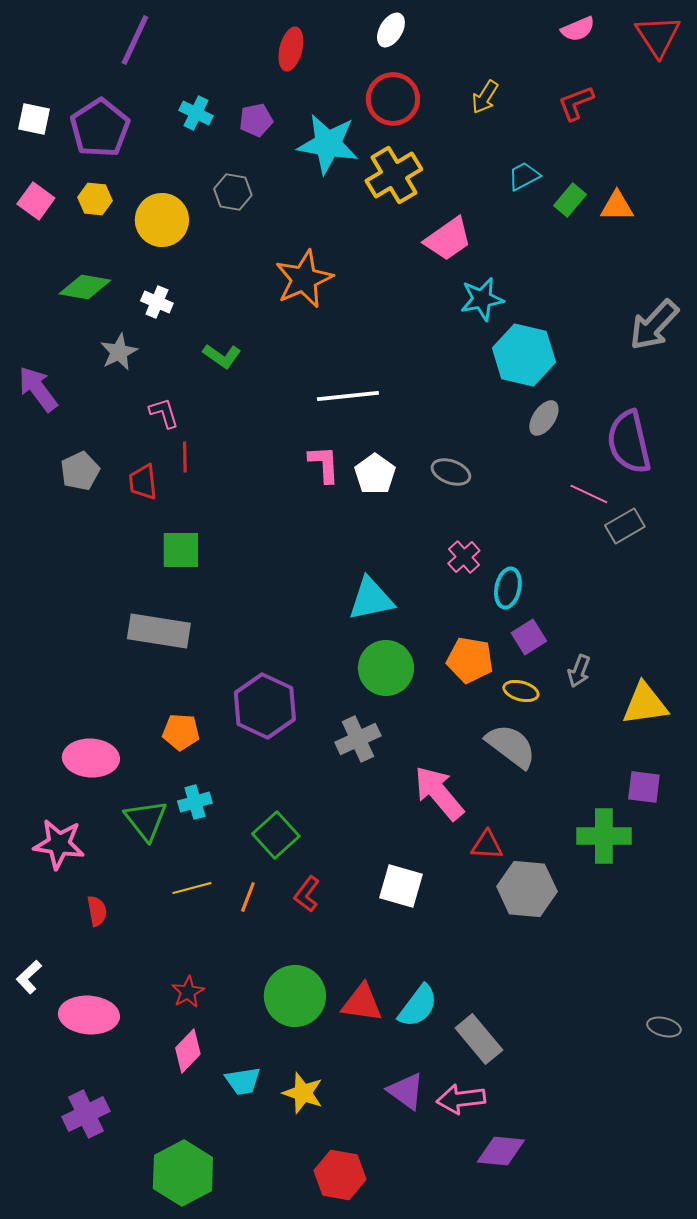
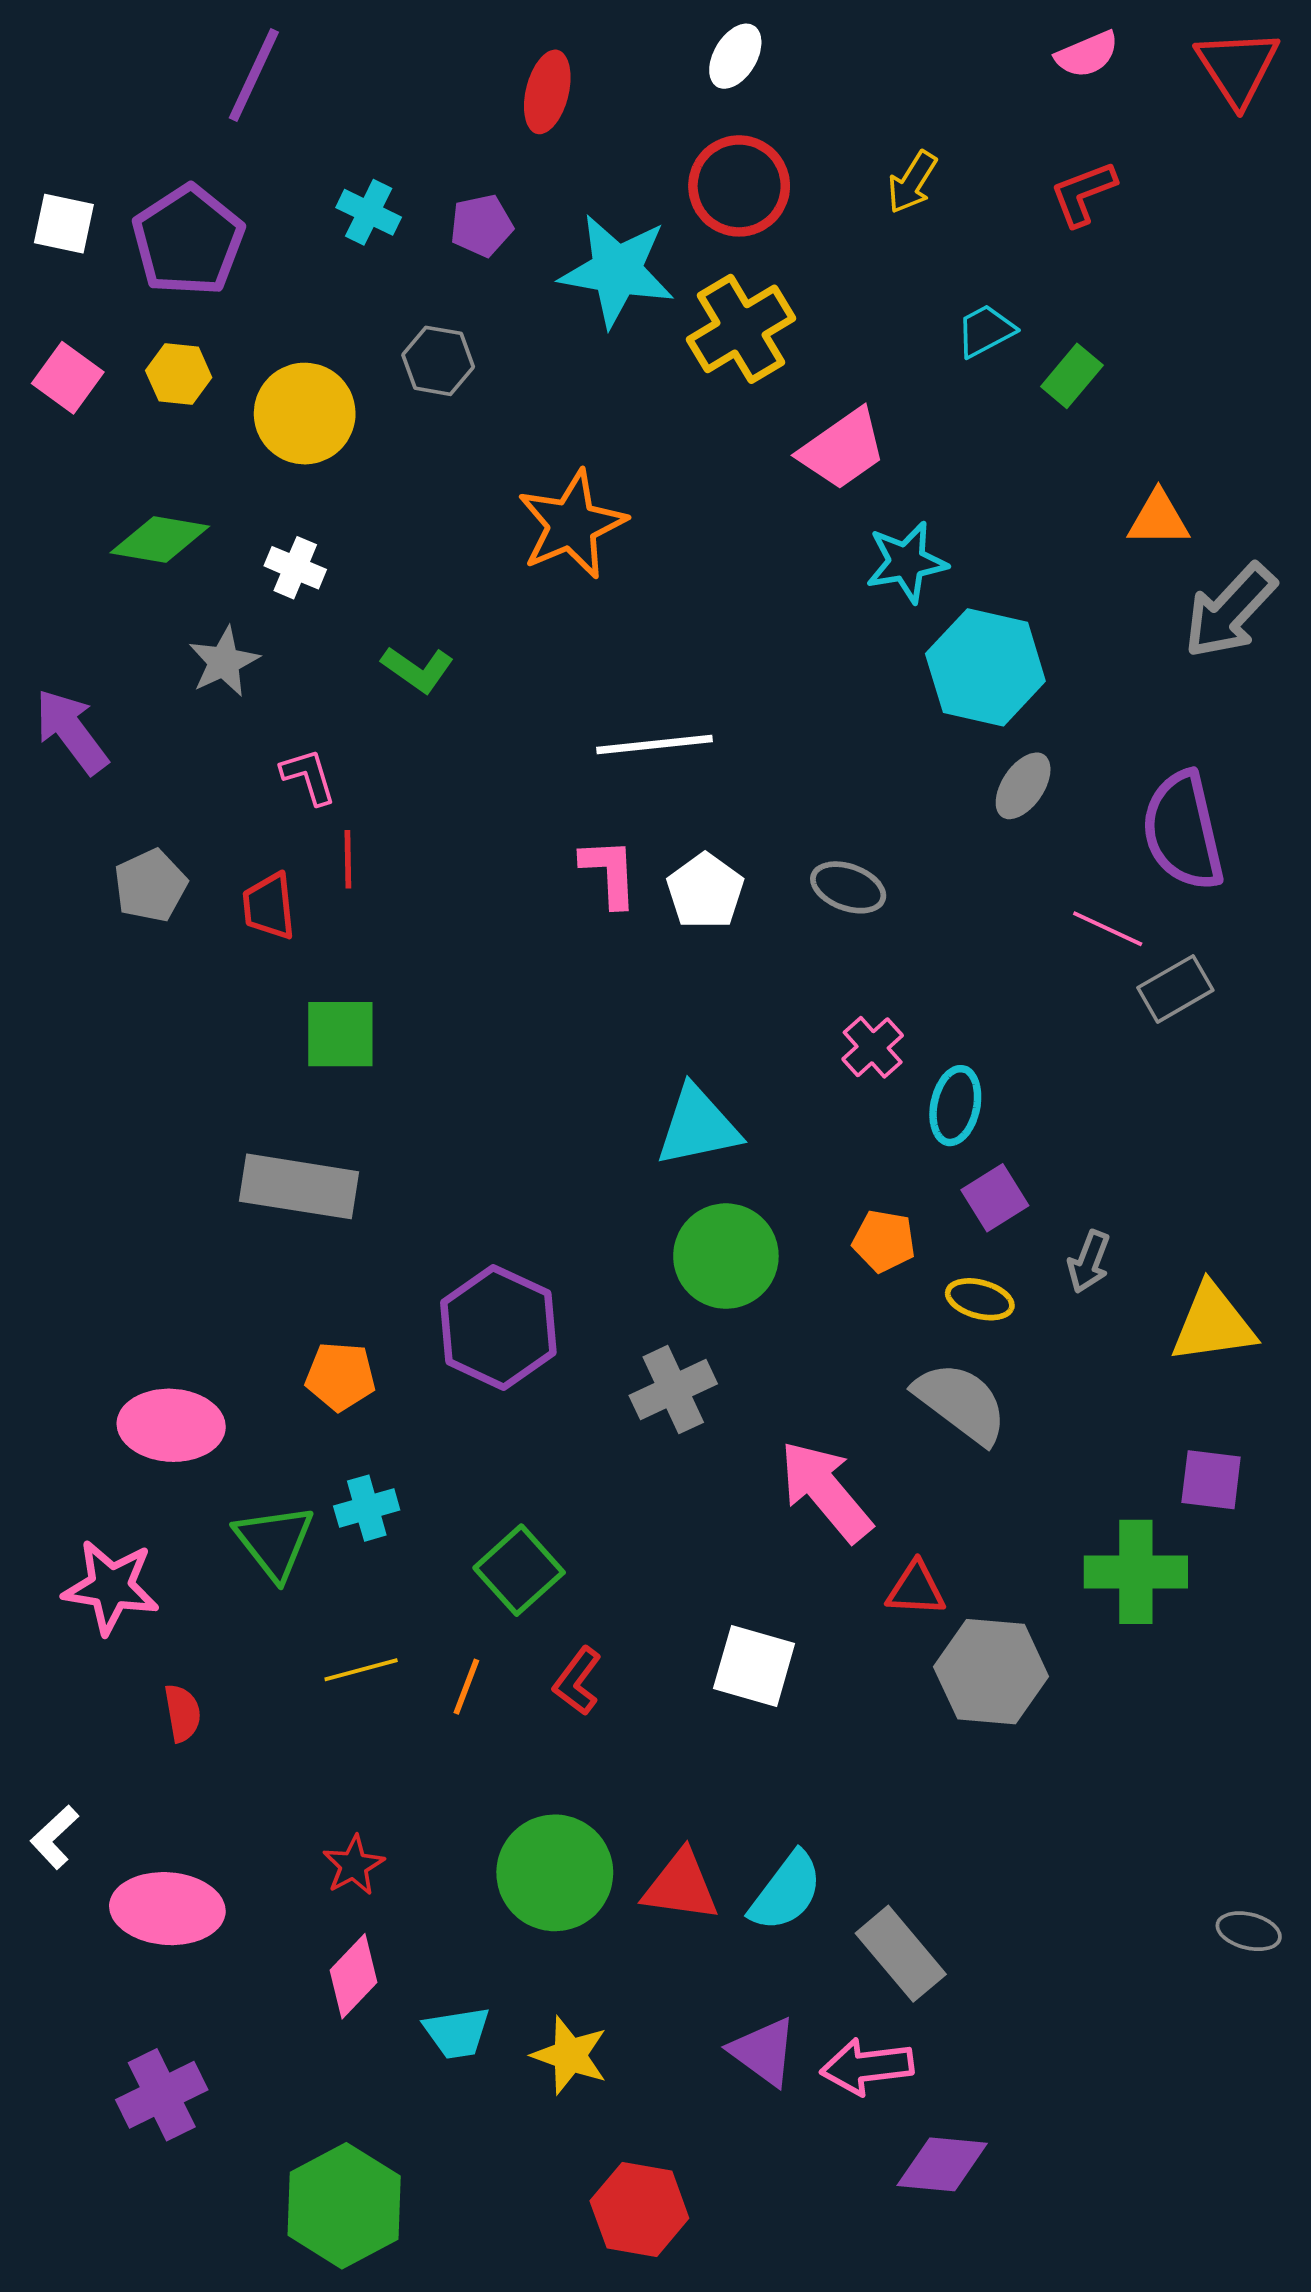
orange triangle: (617, 206) -> (1158, 519), moved
orange pentagon: (470, 660) -> (884, 1241), size x0.7

